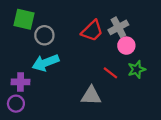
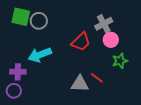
red trapezoid: (92, 31) -> (81, 42), moved
gray circle: (44, 35) -> (39, 21), moved
red line: (110, 73) -> (97, 78), moved

